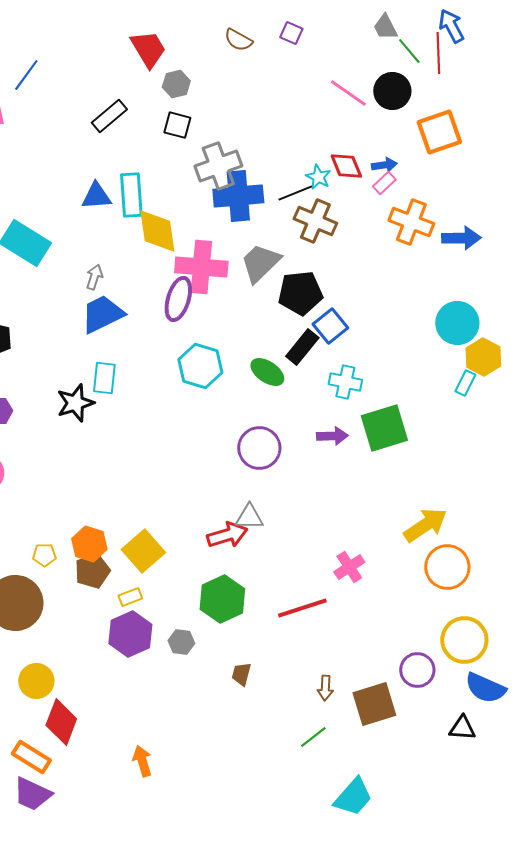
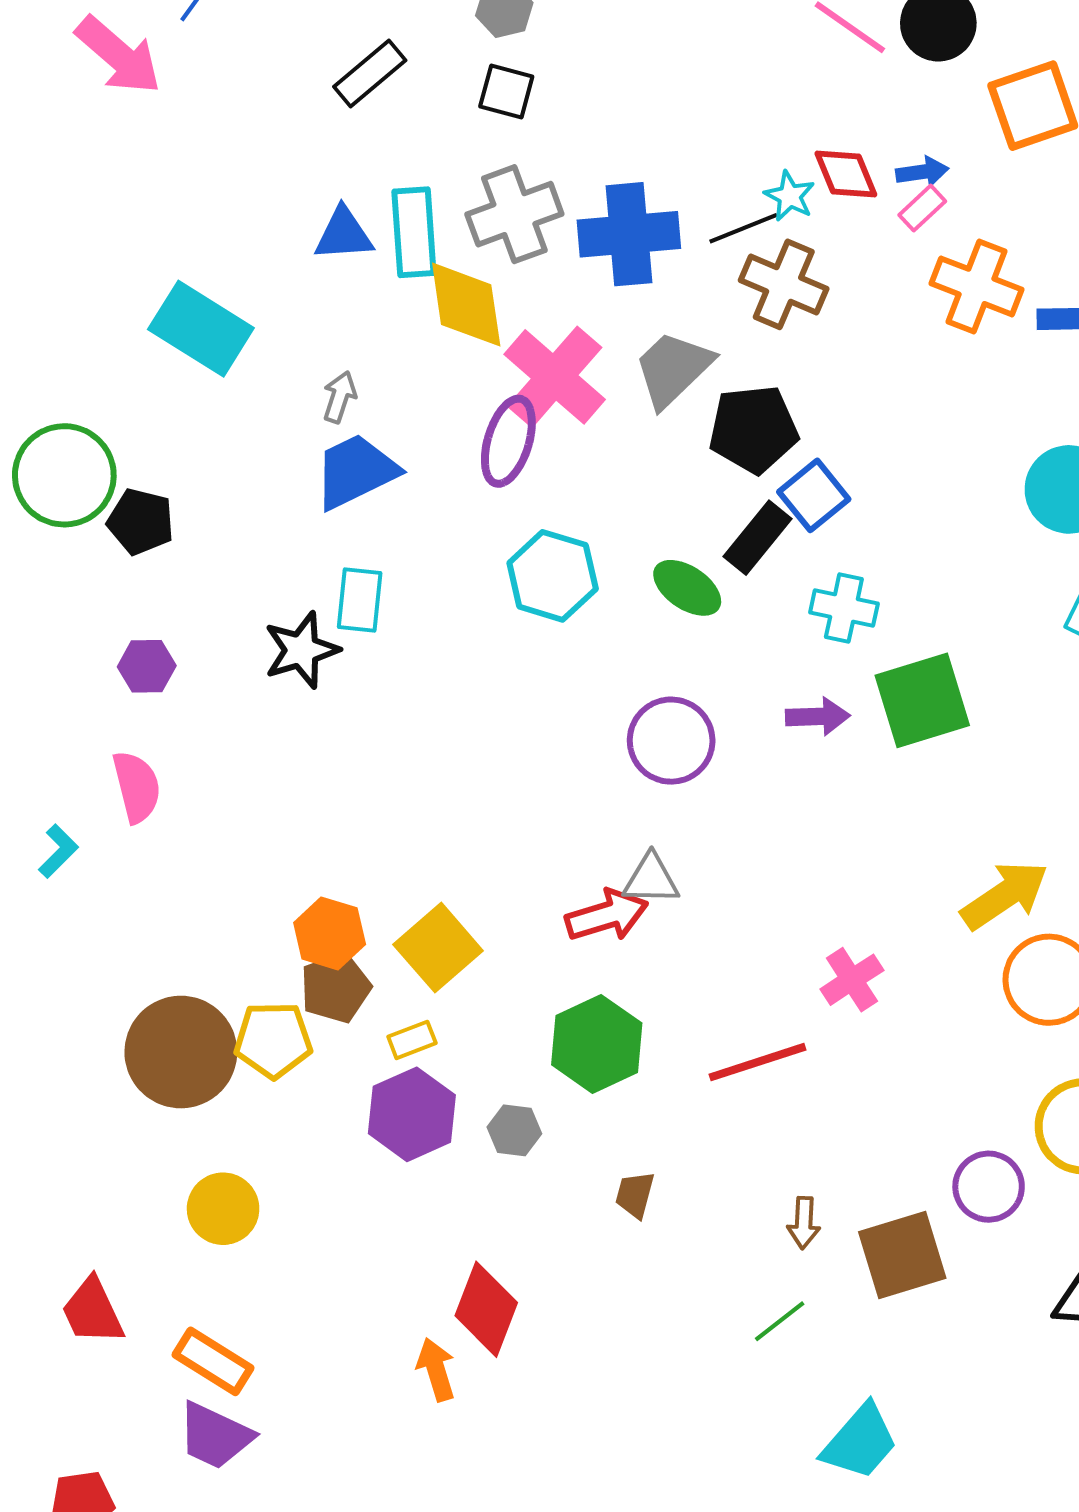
gray cross: (218, 166) -> (514, 214), moved
pink cross: (201, 267) -> (555, 377), turned 36
yellow pentagon: (44, 555) -> (273, 1040), moved, size x1.6
red diamond: (61, 722) -> (486, 1309), moved

